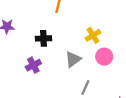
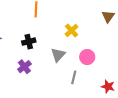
pink circle: (104, 57) -> (87, 57), moved

